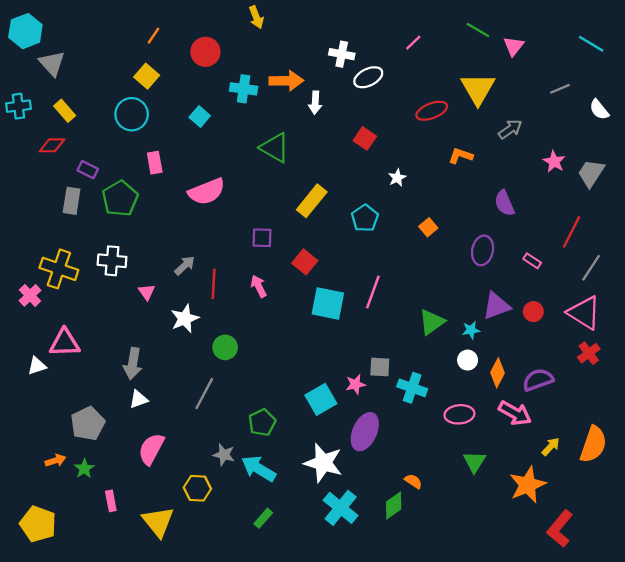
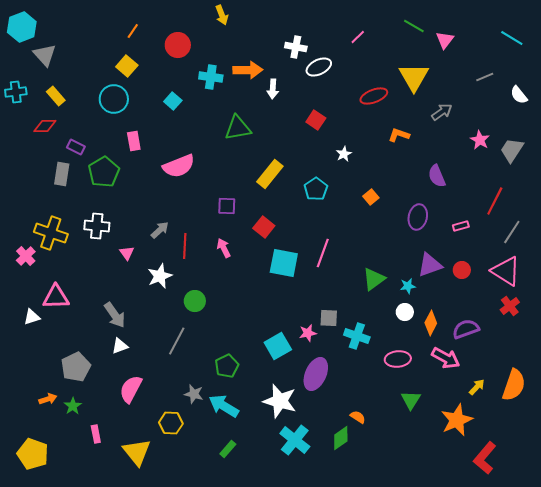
green triangle: (275, 148) -> (238, 128), turned -40
pink rectangle: (532, 261) -> (461, 226), turned -49
gray arrow: (133, 364) -> (115, 315), turned -44

